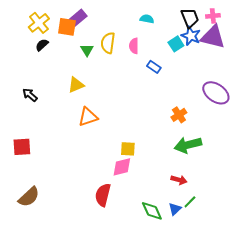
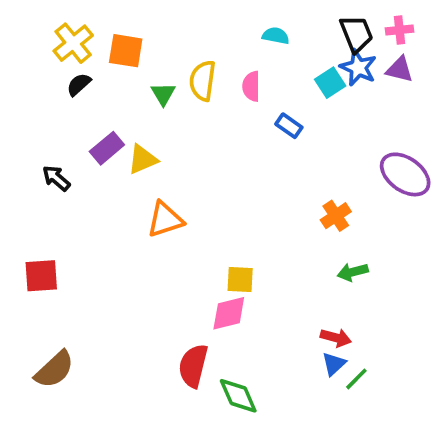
purple rectangle: (78, 18) -> (107, 148), moved
purple triangle: (213, 37) -> (400, 69), size x0.6
green arrow: (188, 145) -> (353, 272), size x0.6
blue triangle: (175, 209) -> (334, 364), moved
green diamond: (152, 211) -> (238, 396), moved

